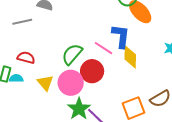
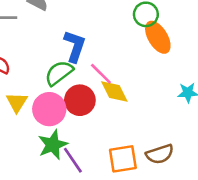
blue L-shape: (121, 36) -> (75, 46), moved
yellow diamond: (130, 57) -> (114, 91), moved, turned -40

